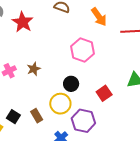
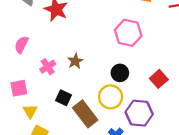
brown rectangle: (37, 116) -> (85, 114), size x1.6
black square: (13, 117) -> (64, 98), moved

